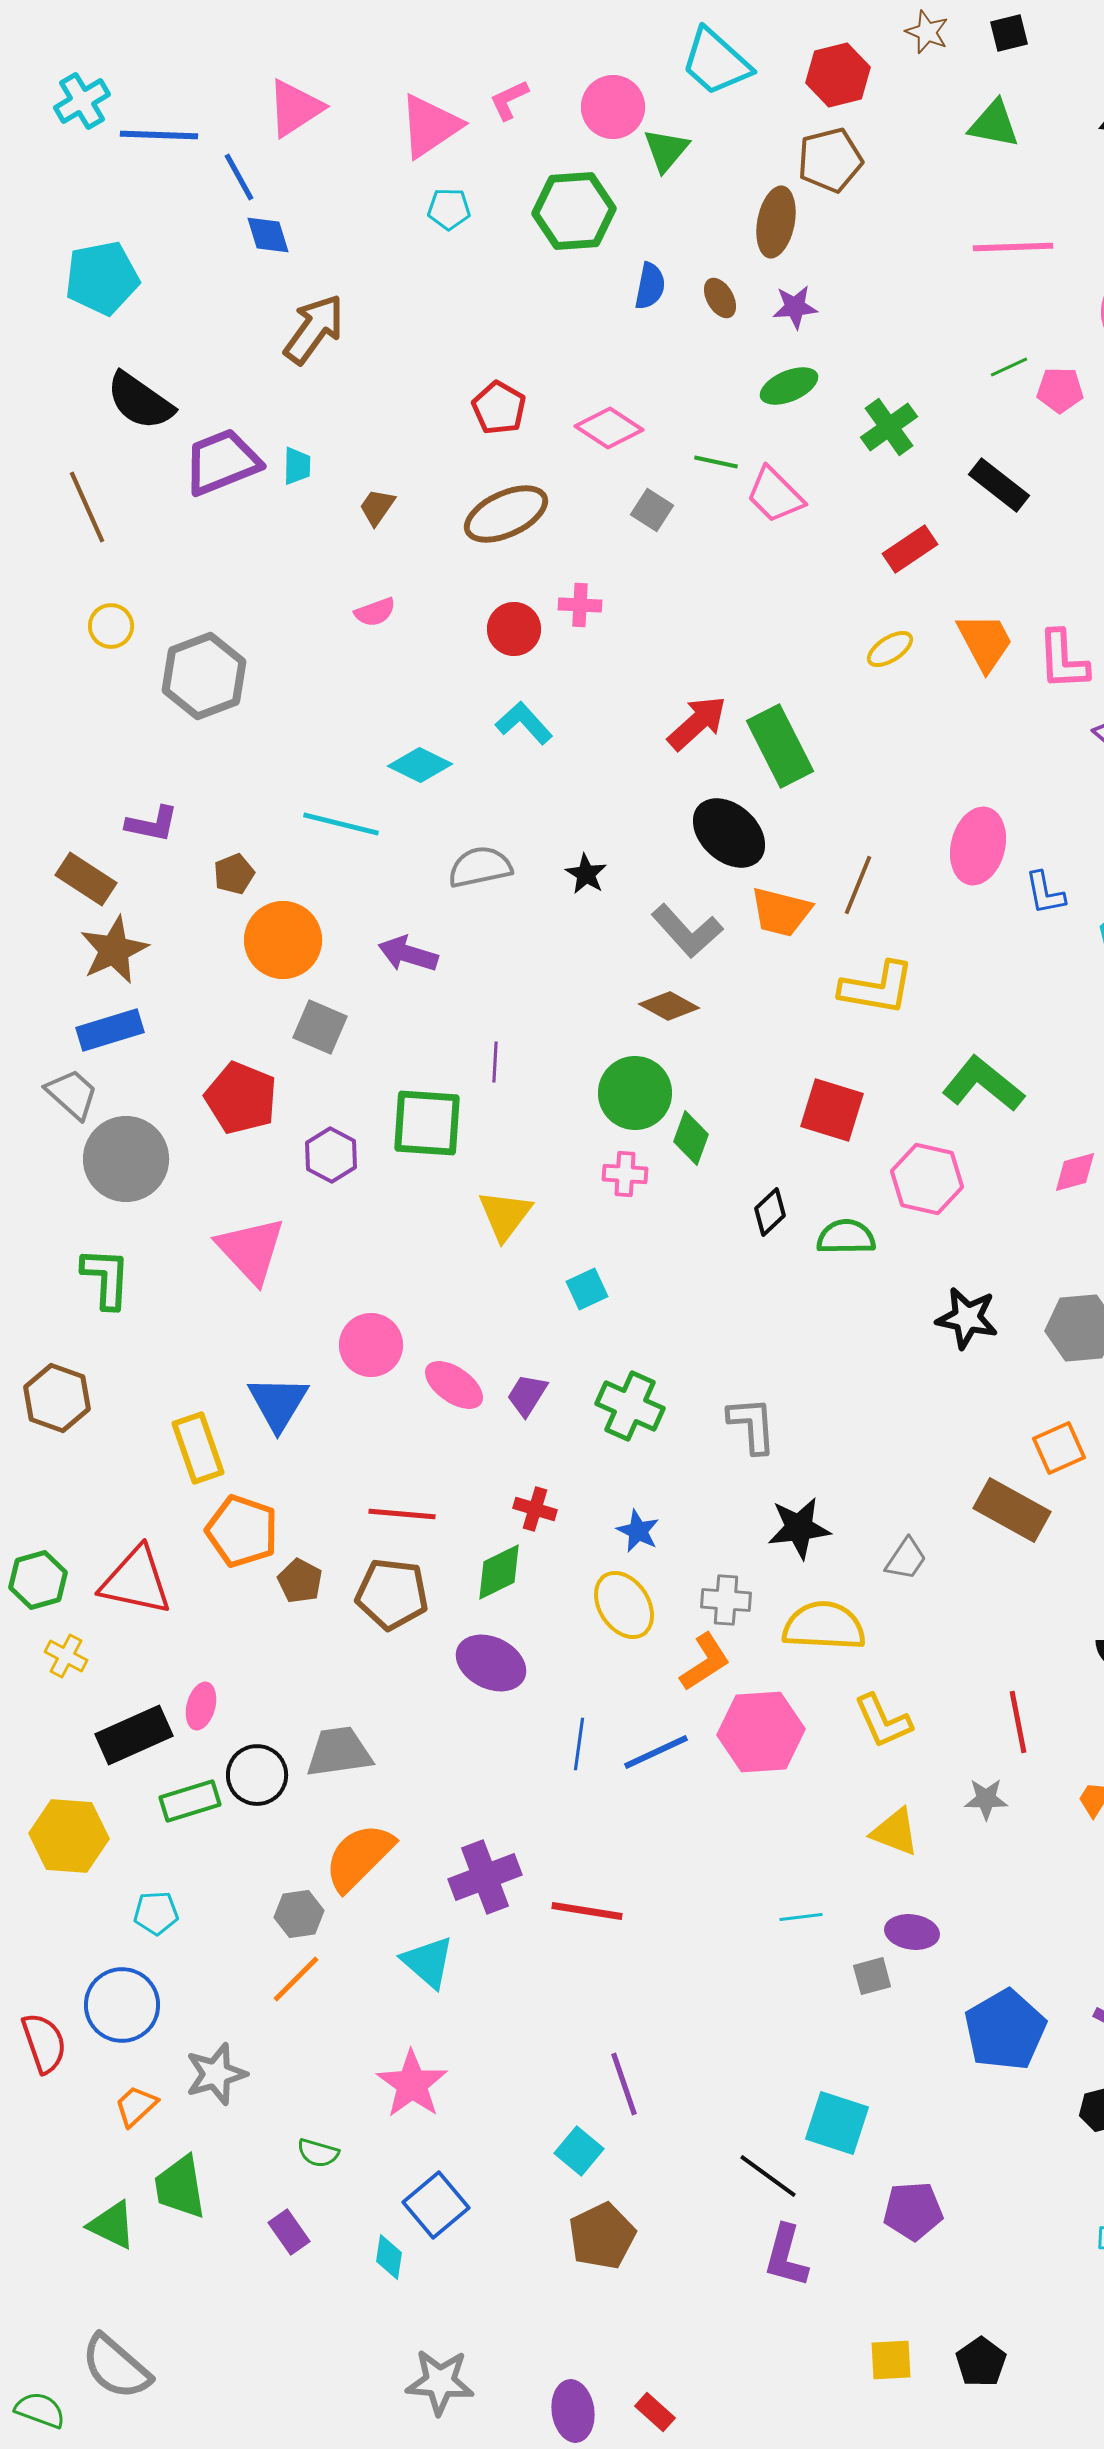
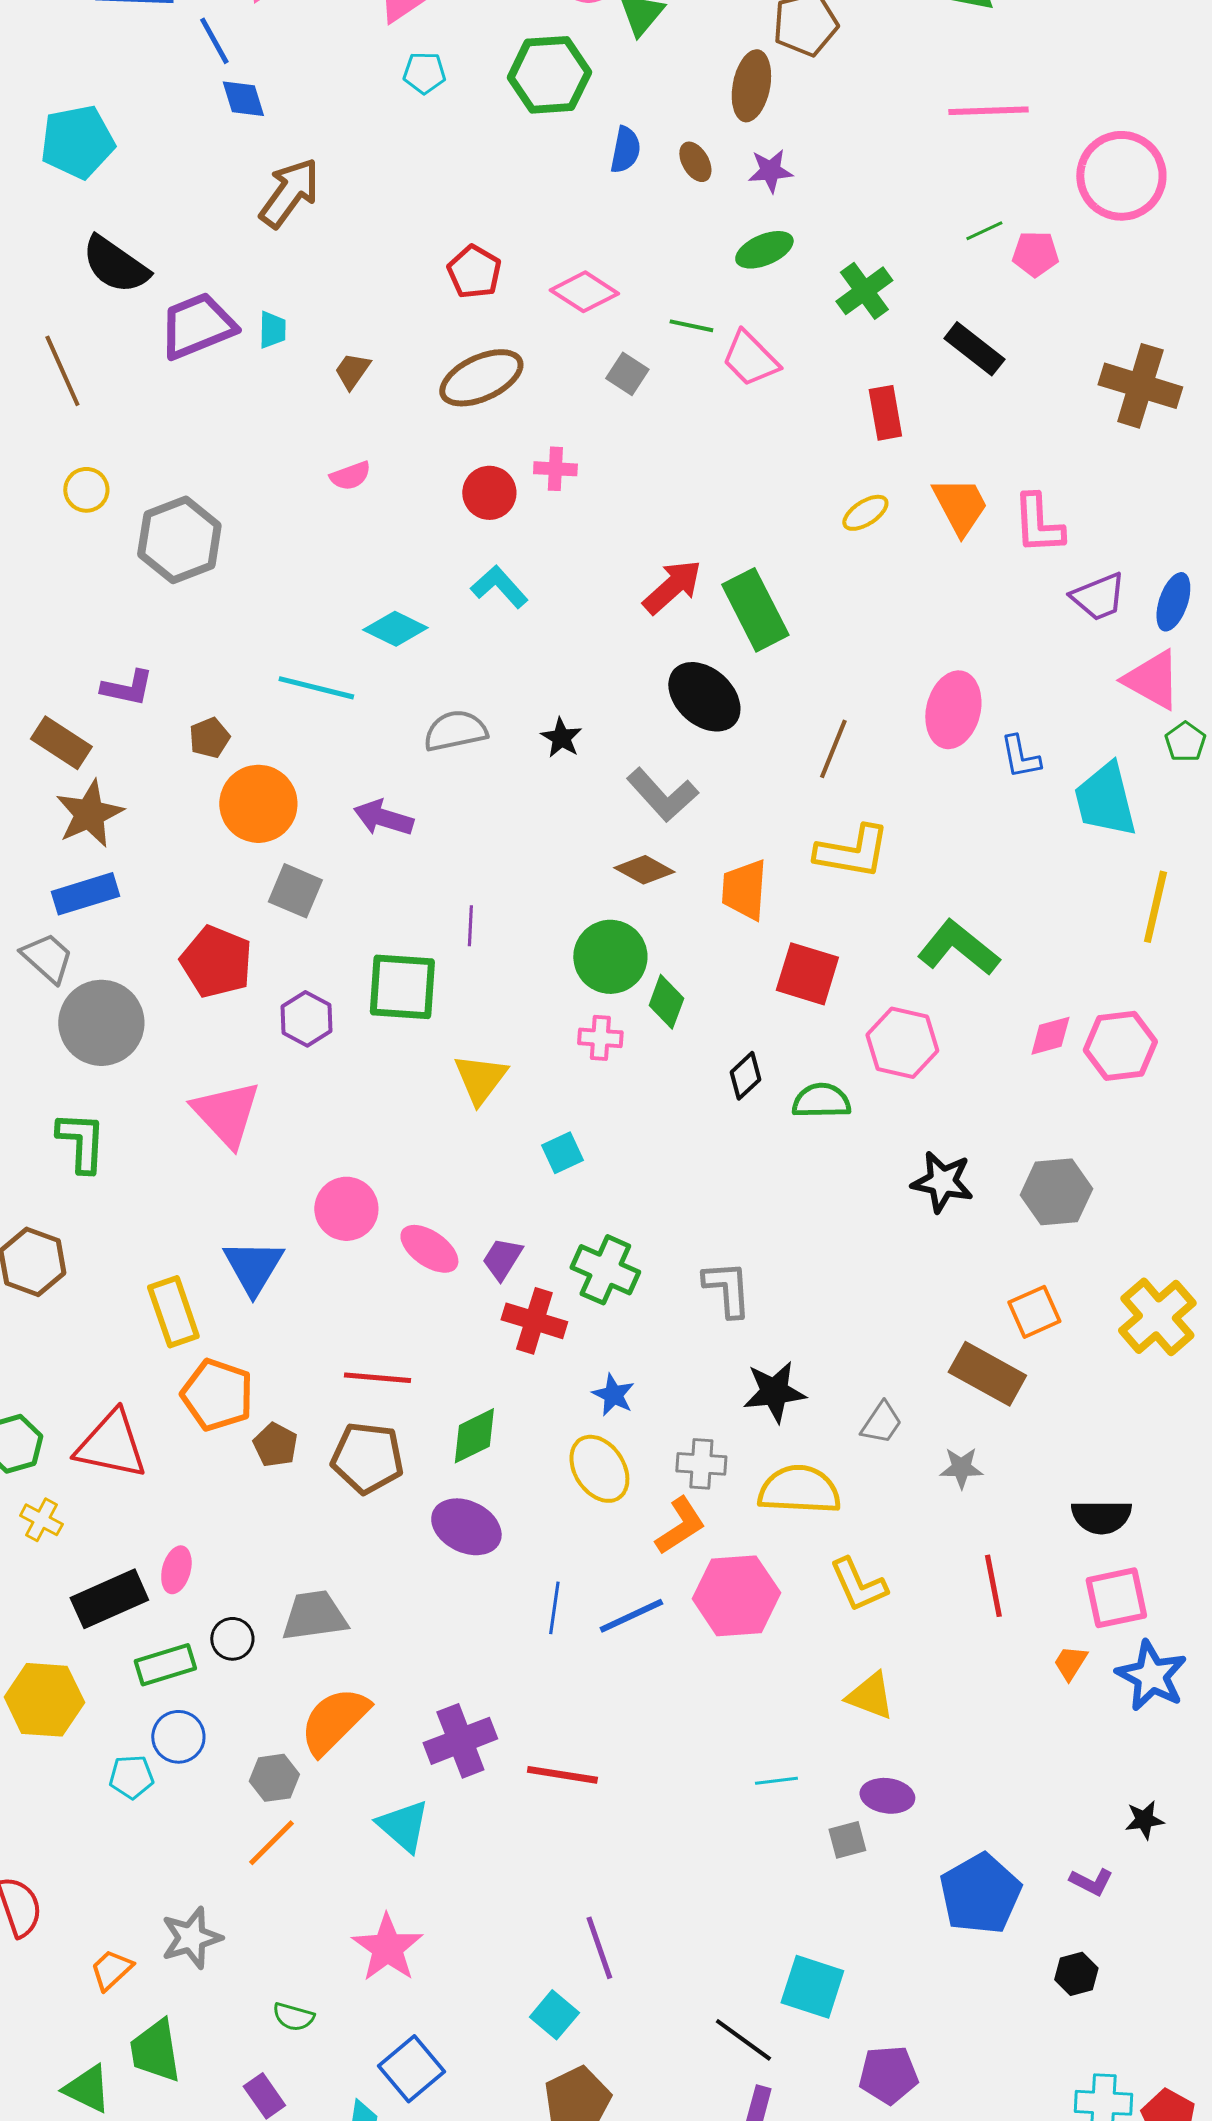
red rectangle: (910, 549) -> (885, 413), turned -66
orange trapezoid: (781, 912) -> (744, 890), moved, turned 80
red cross: (535, 1509) -> (534, 1321), moved, size x1.5
black circle: (257, 1775) -> (232, 1639), size x0.7
gray star: (986, 1799) -> (961, 1468), moved
blue circle: (122, 2005) -> (178, 1737), moved, size x0.7

